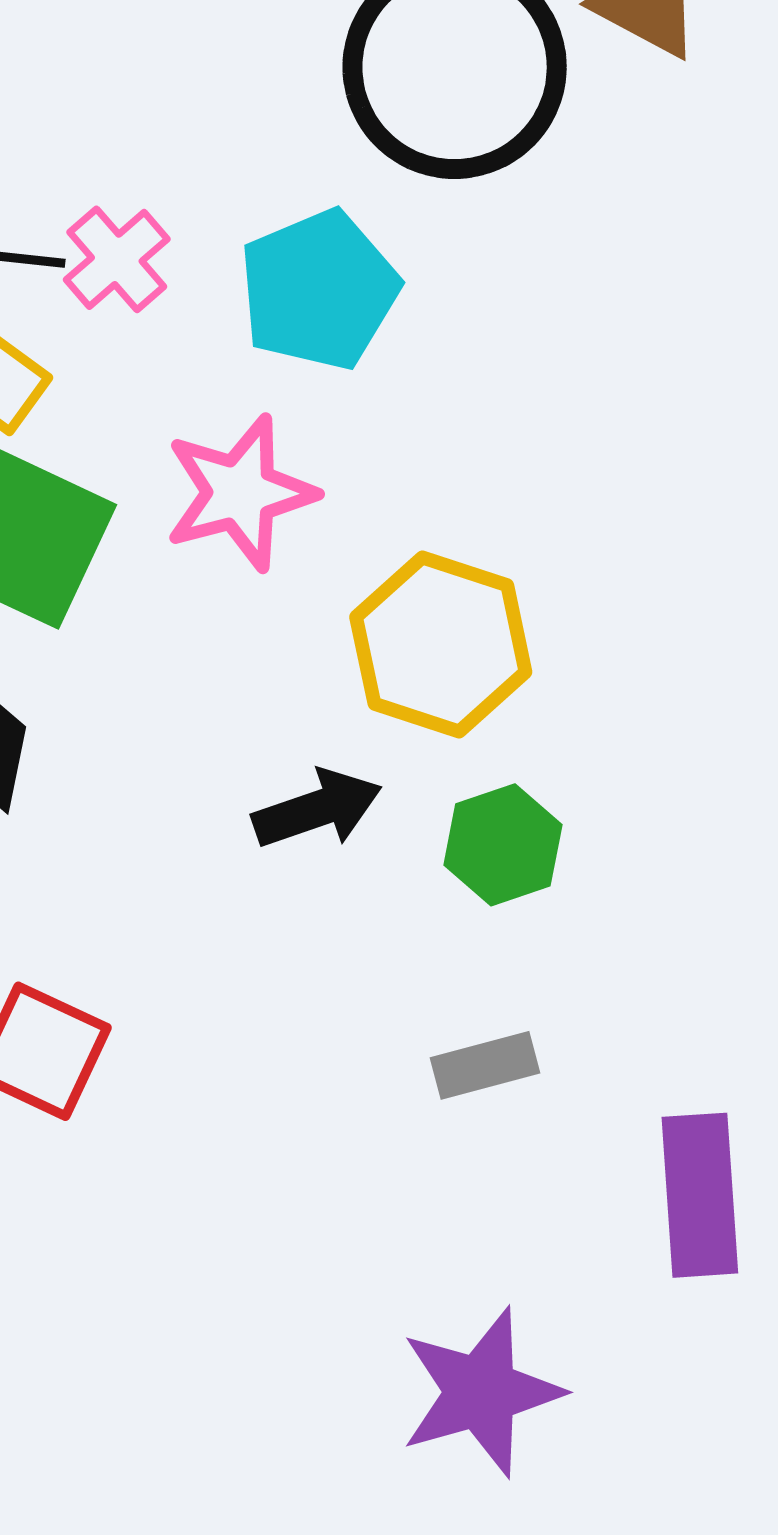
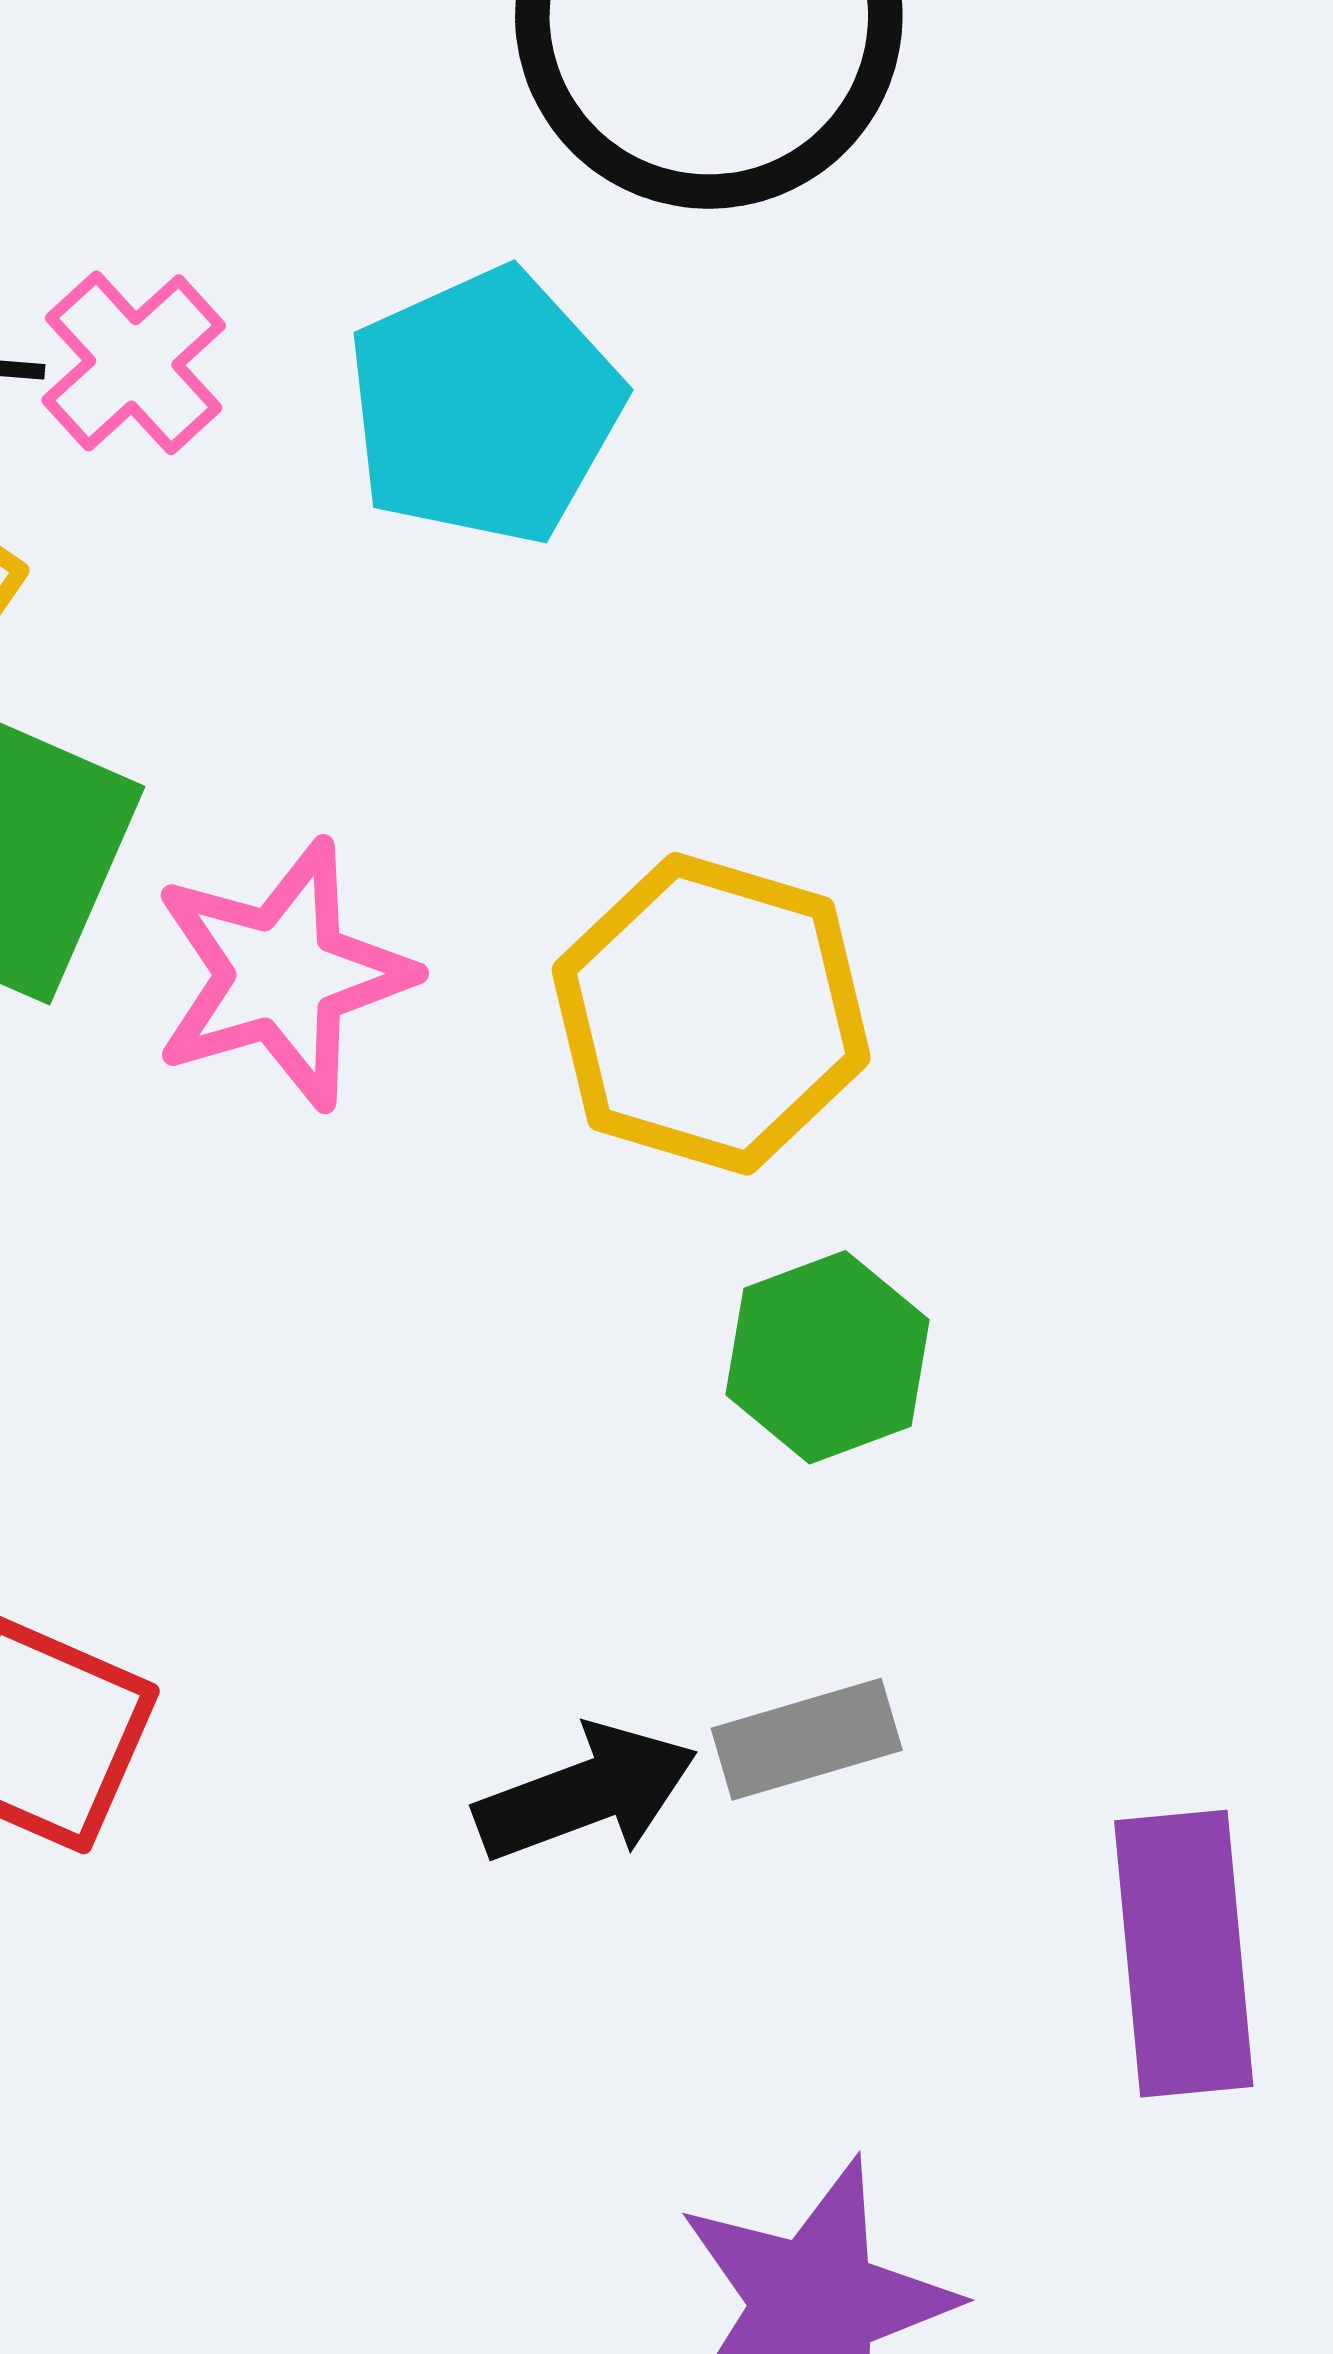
pink star: (240, 493) -> (282, 974), moved
black arrow: (317, 809) -> (586, 1793), moved

